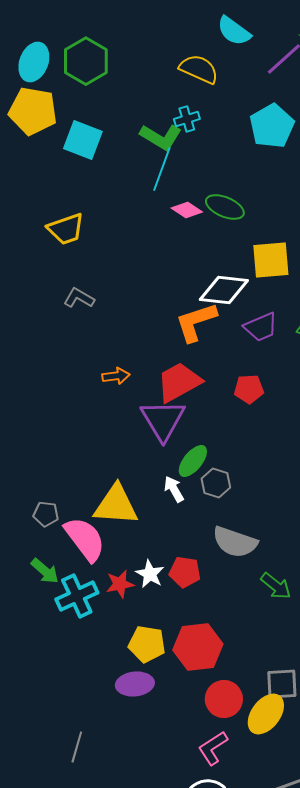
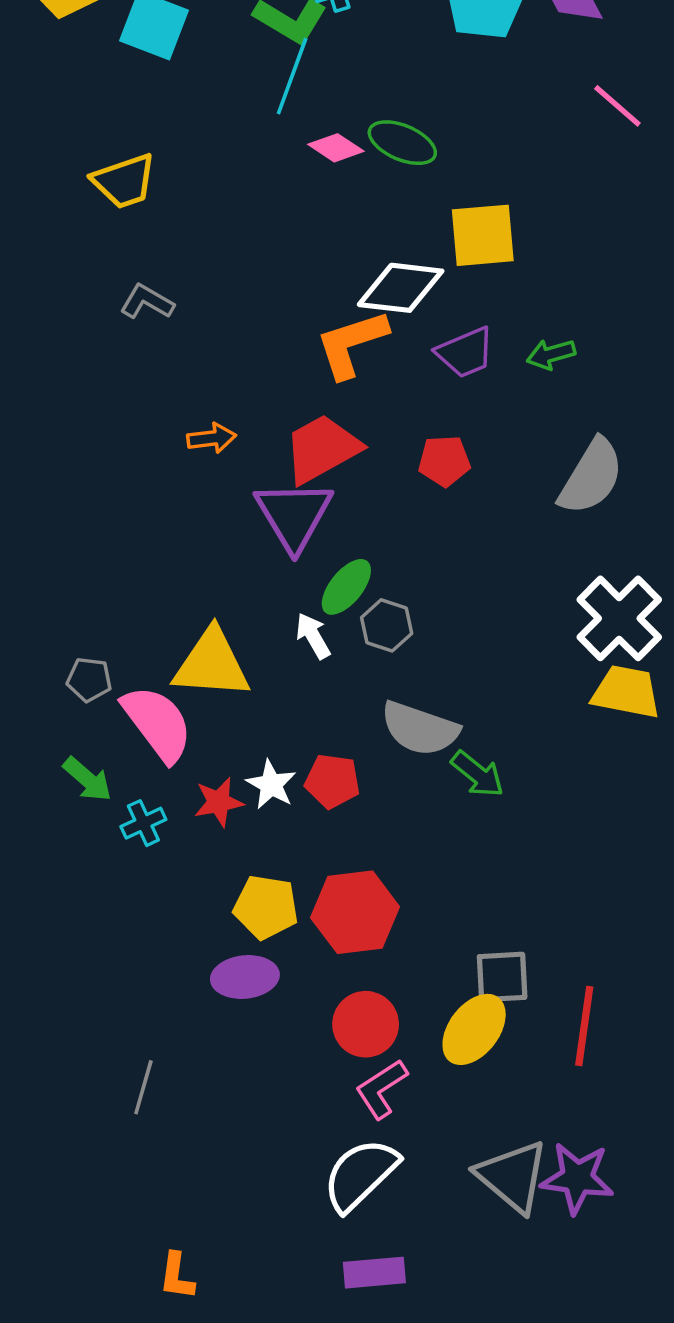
green arrow: (276, 586) -> (478, 774), moved
cyan cross: (77, 596) -> (143, 823), size x0.6
red circle: (224, 699) -> (366, 1024), moved

